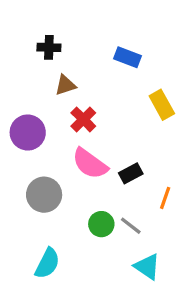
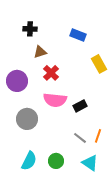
pink semicircle: (90, 164) -> (55, 100), turned -30
orange line: (165, 198) -> (98, 136), moved
green circle: (101, 224) -> (56, 161), moved

